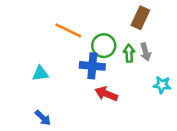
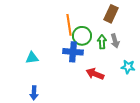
orange line: (68, 30) -> (69, 25), moved, turned 55
red arrow: (106, 94) -> (95, 74), moved
blue arrow: (43, 118) -> (34, 93), turned 48

